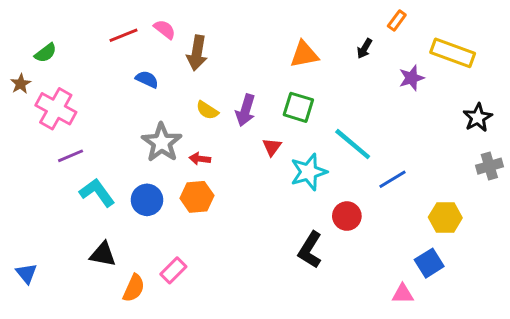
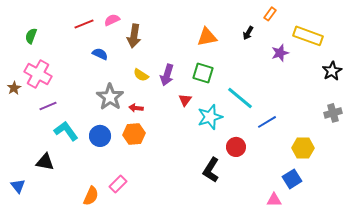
pink semicircle: (165, 29) -> (112, 20), turned -63
green semicircle: (46, 53) -> (31, 36), turned 147
brown star: (21, 84) -> (14, 88), moved
black star: (478, 118) -> (332, 71), moved
black triangle: (103, 254) -> (45, 162), moved

